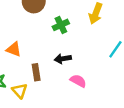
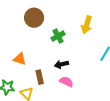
pink semicircle: (78, 81) -> (66, 82), moved

